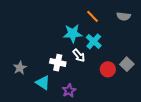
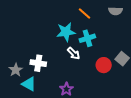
cyan cross: (94, 41) -> (87, 38), turned 35
white cross: (58, 63) -> (38, 63), moved
cyan triangle: (43, 83) -> (29, 84), moved

